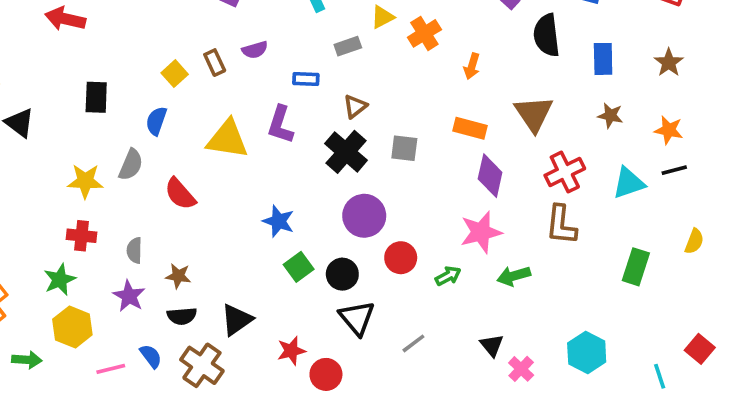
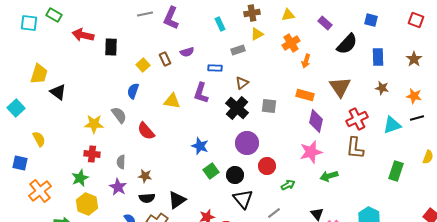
orange cross: (424, 33) -> (291, 43), moved
black semicircle: (547, 35) -> (347, 44), turned -130
black rectangle: (96, 97) -> (111, 47), moved
yellow triangle: (227, 139) -> (172, 101), size x0.7
gray semicircle: (131, 165) -> (119, 115), turned -60
green arrow: (448, 276) -> (288, 185), moved

